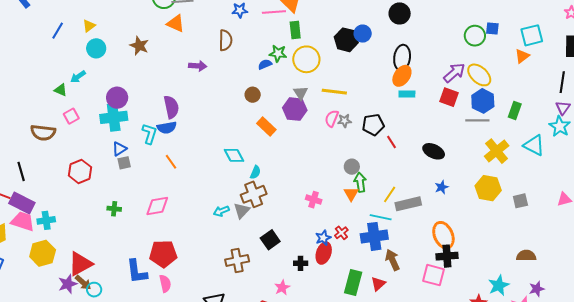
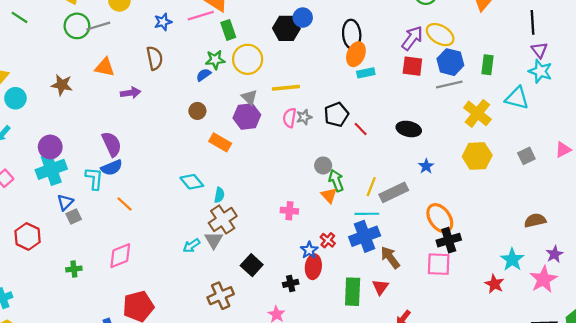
orange triangle: (176, 24) -> (105, 67), moved
gray square: (520, 201) -> (526, 156), moved

